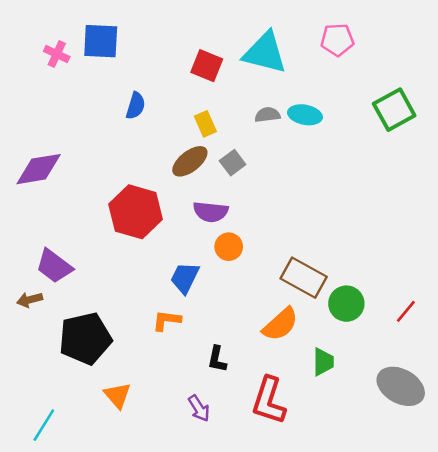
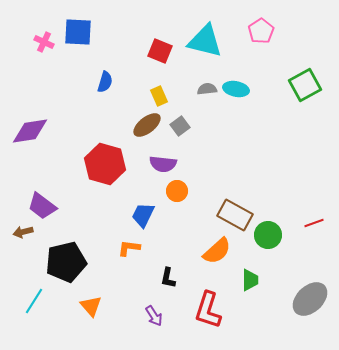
pink pentagon: (337, 40) -> (261, 31), turned -30
red line: (406, 311) -> (314, 223), moved, turned 30
gray ellipse: (401, 386) -> (310, 299), turned -72
cyan line: (44, 425) -> (34, 301), moved

